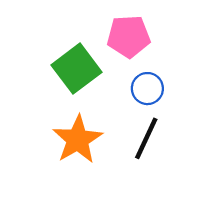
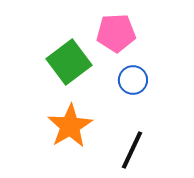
black line: (146, 138) -> (132, 150), moved

